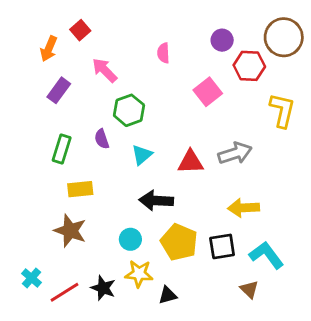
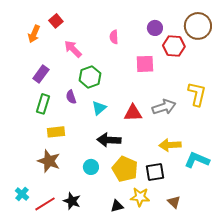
purple rectangle: (59, 90) -> (41, 74), moved
pink square: (208, 92) -> (145, 64), turned 36
yellow L-shape: (282, 110) -> (197, 94), moved
cyan L-shape: (266, 255) -> (197, 160), moved, turned -30
yellow star: (139, 274) -> (140, 197), moved

